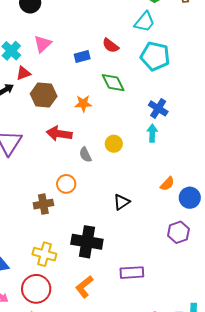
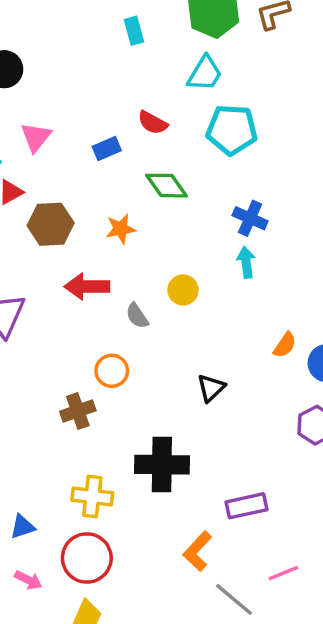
orange L-shape: (84, 287) -> (197, 551), moved

